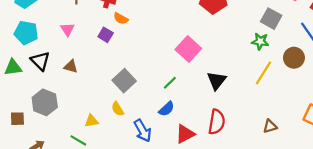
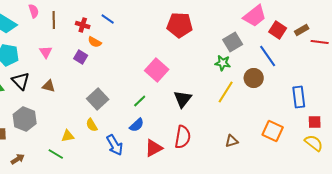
gray square: (271, 19) -> (233, 42), turned 30

